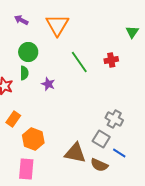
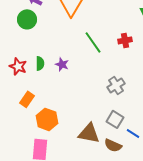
green circle: (28, 52) -> (27, 19), moved
green semicircle: (24, 73) -> (40, 63), moved
gray cross: (114, 119) -> (116, 85), moved, turned 30

